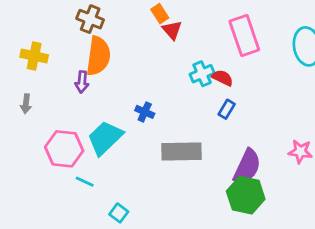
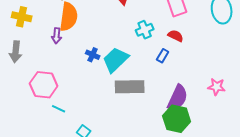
red semicircle: (223, 78) -> (176, 36), moved
gray arrow: (26, 104) -> (16, 52), size x1.5
blue cross: (145, 112) -> (93, 55), moved
cyan trapezoid: (105, 138) -> (116, 60), moved

